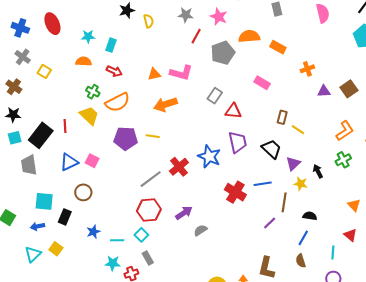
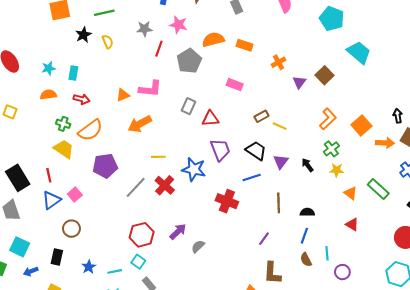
purple triangle: (324, 91) -> (299, 82), turned -40
brown rectangle: (282, 117) -> (261, 116), turned 56
red line: (65, 126) -> (49, 175), moved
black rectangle: (41, 135) -> (18, 178), turned -60
yellow line: (153, 136) -> (158, 157), moved
pink square: (92, 161) -> (75, 194), turned 32
gray line: (151, 179) -> (136, 187), moved
blue line: (263, 184) -> (252, 178), moved
yellow star: (301, 184) -> (337, 170), moved
cyan square: (44, 201) -> (20, 247), moved, turned 30
purple line: (270, 223) -> (264, 239), moved
cyan line: (333, 253) -> (327, 253), moved

